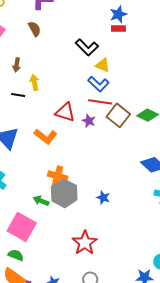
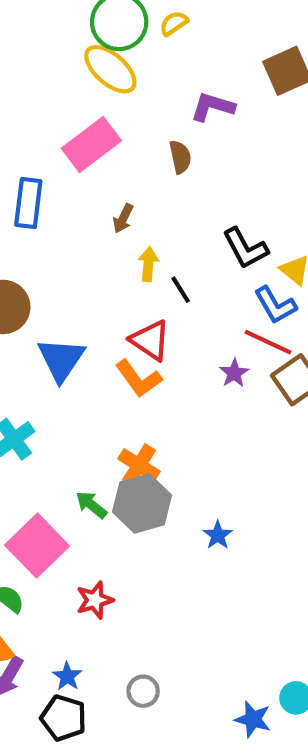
black L-shape: (87, 47) -> (245, 248), moved
black line: (18, 95) -> (181, 290), moved, turned 32
red triangle: (65, 112) -> (150, 340), moved
red star: (85, 243) -> (95, 600), moved, size x0.7

